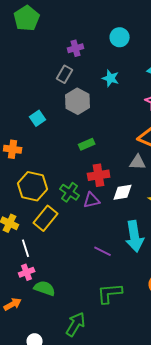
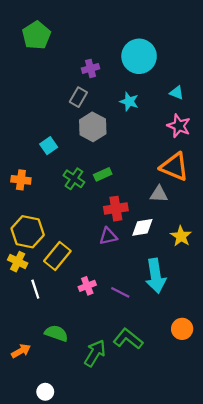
cyan circle: (120, 37) -> (139, 56), size x1.6
yellow hexagon: (33, 186) -> (28, 232), moved
green cross: (70, 192) -> (74, 179), moved
pink cross: (27, 272) -> (87, 286), moved
green L-shape: (110, 293) -> (128, 339), turned 44
green arrow: (76, 324) -> (95, 353), moved

